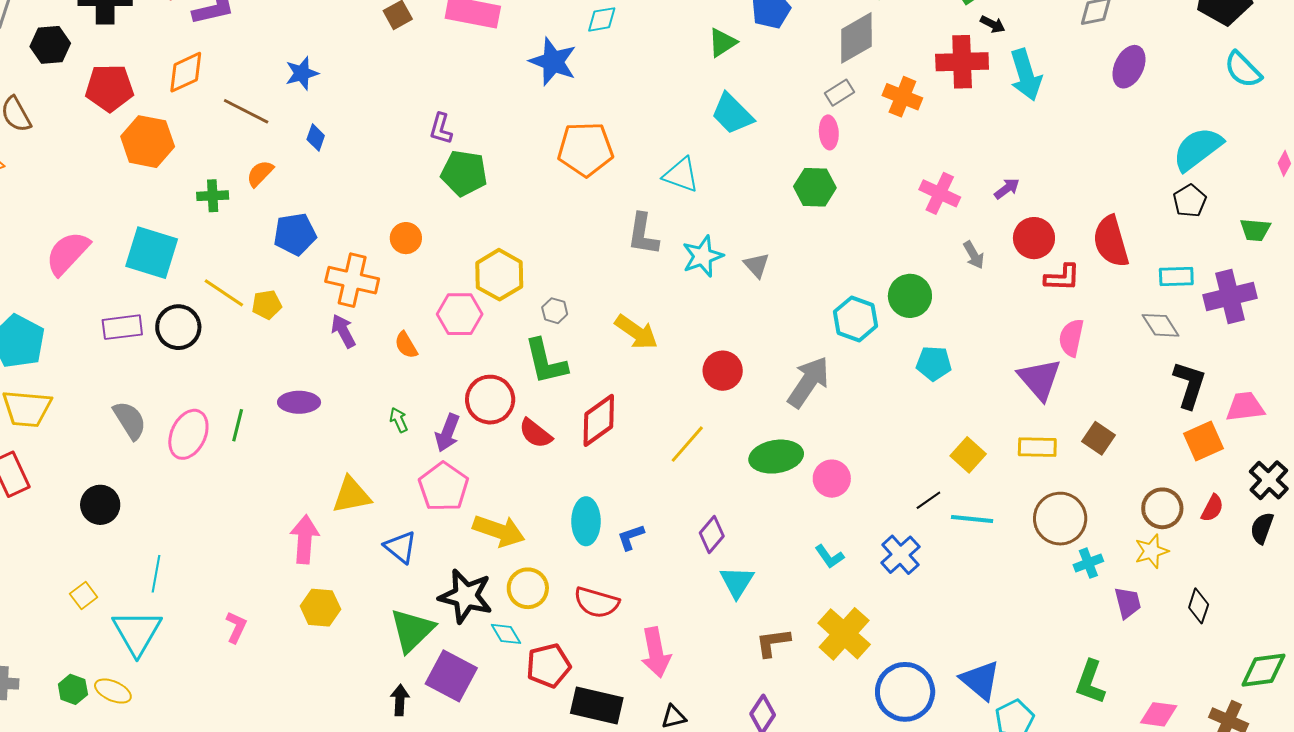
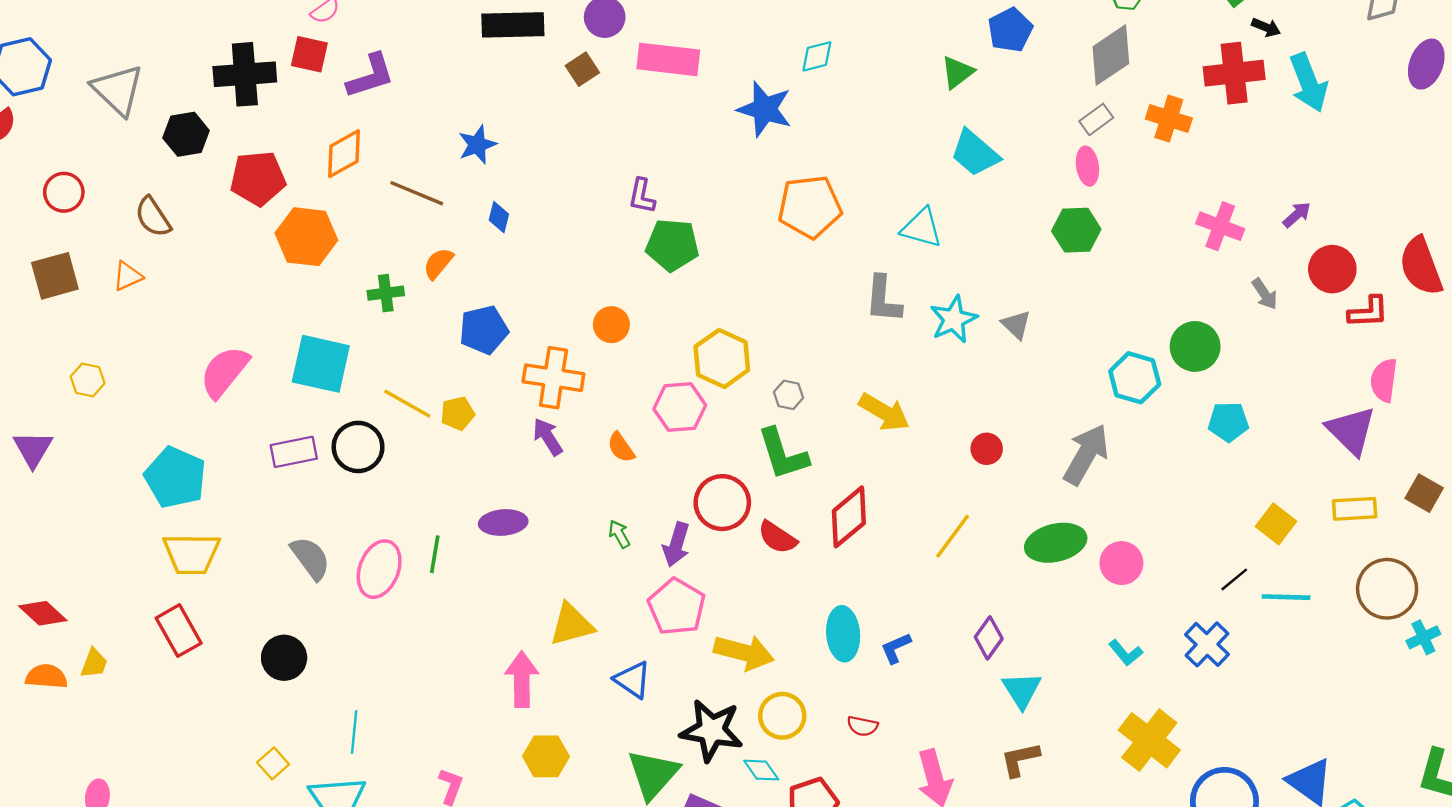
red circle: (723, 371) -> (987, 449), size x0.7
red semicircle: (597, 602) -> (862, 726), size x0.6
brown L-shape: (773, 643) -> (1020, 759), moved

